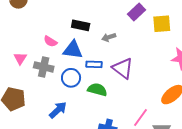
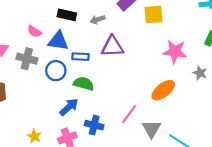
gray arrow: (109, 37) -> (97, 20), moved
purple triangle: (123, 68) -> (112, 46), moved, turned -40
blue arrow: (58, 110) -> (69, 107), moved

